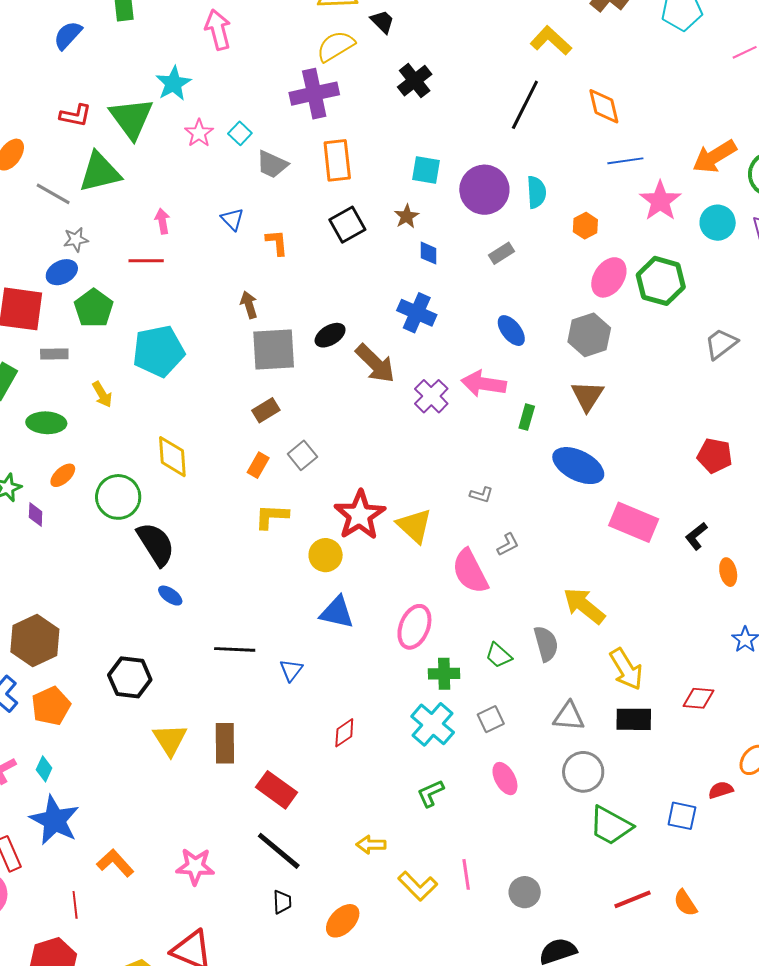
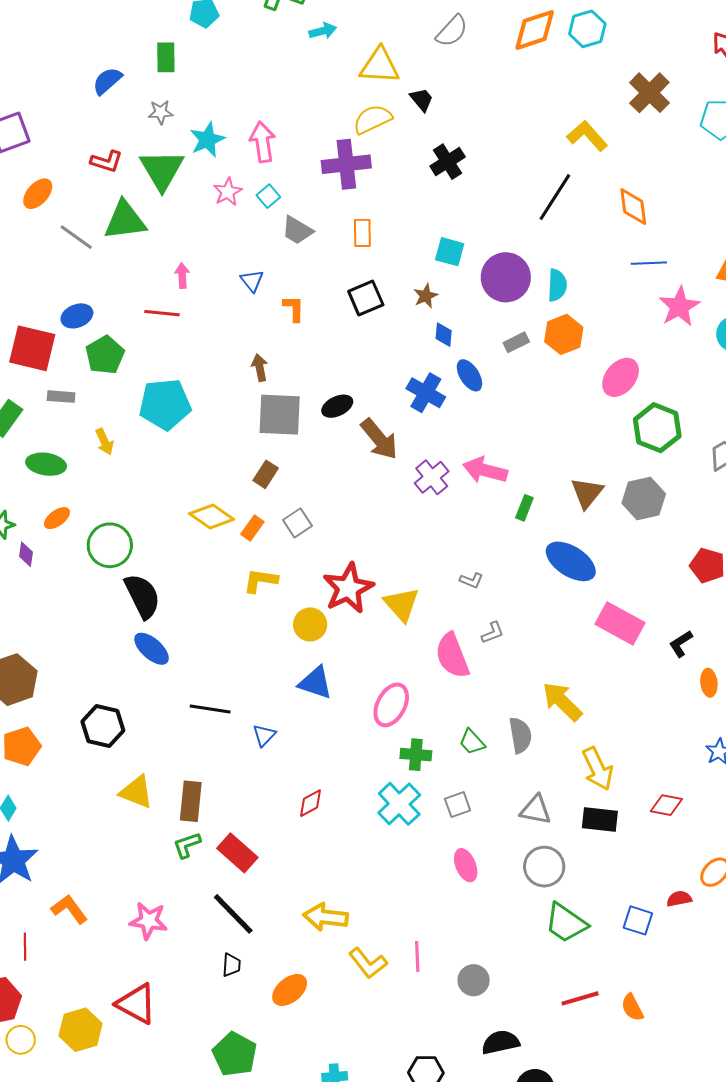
pink arrow: (218, 30) -> (263, 142), moved
orange rectangle: (337, 160) -> (362, 233), size x0.7
orange hexagon: (585, 226) -> (564, 334), moved, size x1.5
gray star: (76, 240) -> (161, 112), moved
green hexagon: (661, 281) -> (657, 428), moved
blue ellipse: (511, 331) -> (469, 375), moved
gray hexagon: (589, 335) -> (644, 498), moved
brown rectangle: (266, 410) -> (266, 474), turned -32
yellow diamond: (172, 457) -> (212, 516), moved, turned -57
blue ellipse: (170, 596) -> (152, 649), size x1.5
yellow triangle: (170, 740) -> (136, 792), turned -42
green L-shape: (430, 793) -> (187, 845), moved
yellow arrow: (371, 845) -> (326, 917), size x1.5

